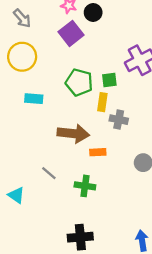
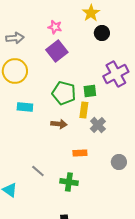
black circle: (93, 12) -> (102, 33), moved
gray arrow: (22, 18) -> (15, 38), turned -54
gray cross: (119, 120) -> (98, 125), turned 35
brown arrow: (73, 134) -> (59, 124), moved, size x0.6

